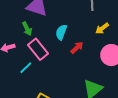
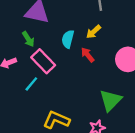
yellow arrow: (102, 28) -> (94, 32), moved
red arrow: (77, 48) -> (88, 55), turned -80

